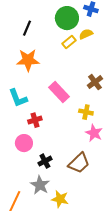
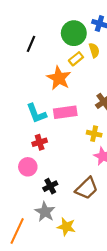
yellow semicircle: (86, 34) -> (94, 50), turned 96
orange star: (28, 60) -> (59, 78), moved, turned 30
pink rectangle: (59, 92) -> (65, 112), turned -55
cyan L-shape: (18, 98) -> (36, 113), moved

